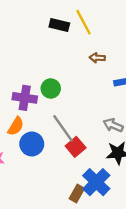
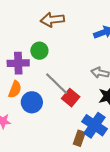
brown arrow: (97, 58) -> (52, 20), moved, size x1.6

